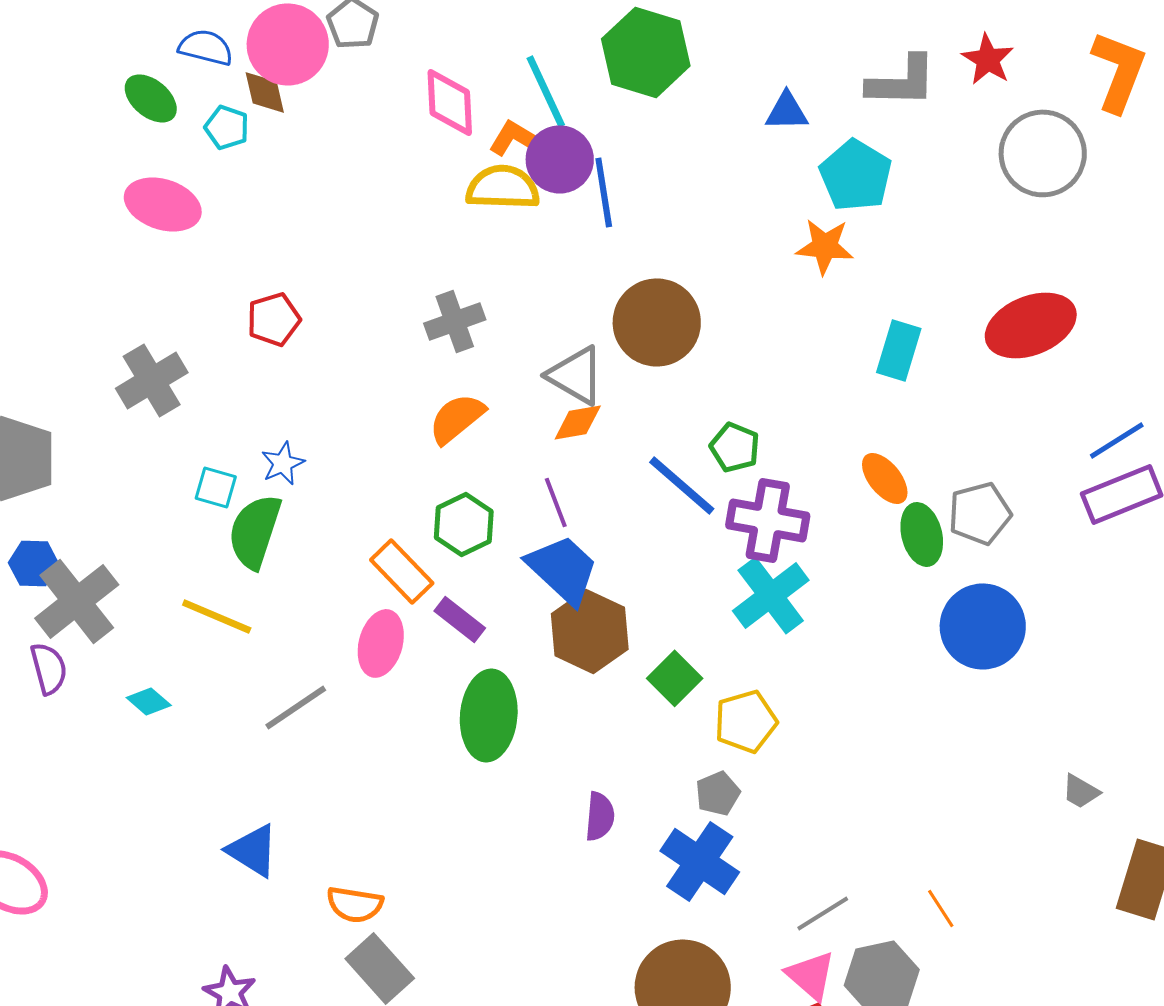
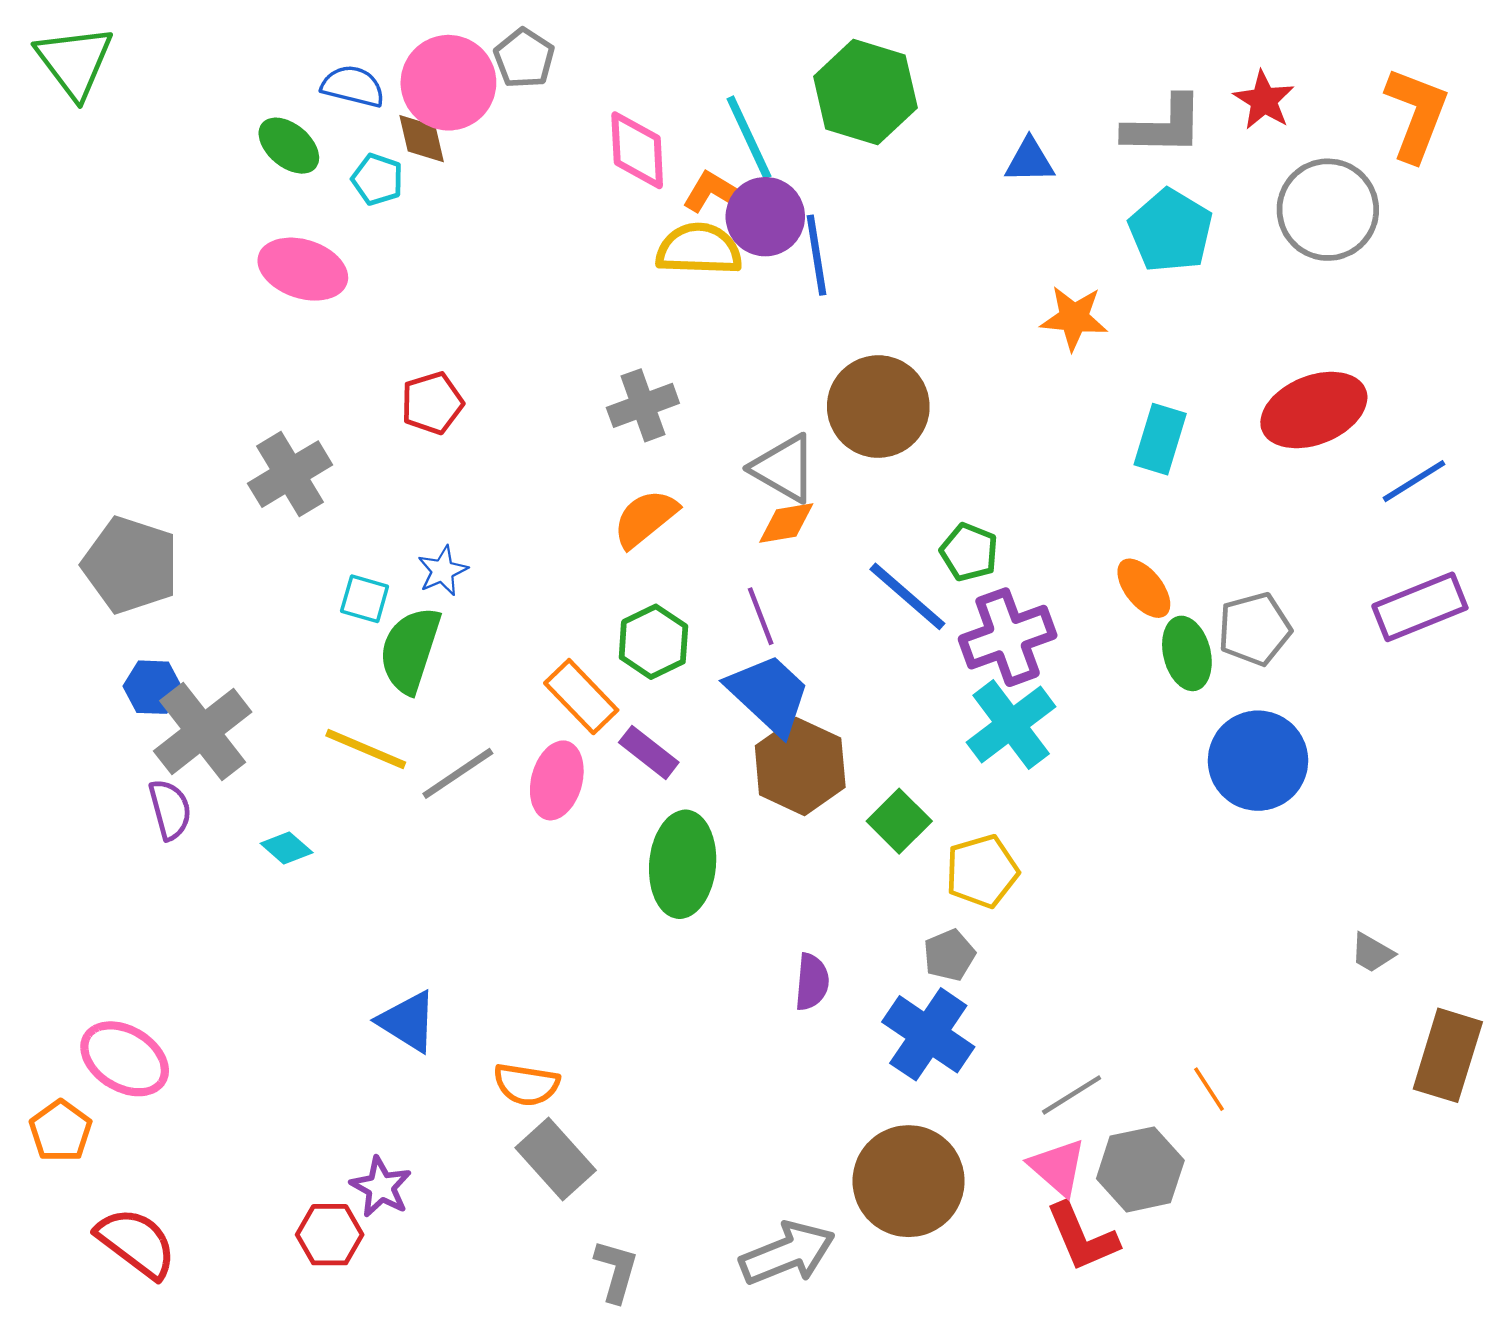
cyan pentagon: (856, 175) -> (1171, 231), moved
blue line: (1117, 440) -> (1414, 481), moved
purple cross: (768, 520) -> (1008, 637), turned -30
gray line: (296, 707) -> (458, 773), moved

